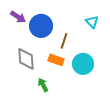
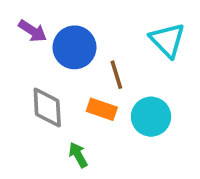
cyan triangle: (92, 22) -> (167, 40), size x1.5
brown line: (64, 41) -> (116, 75), turned -35

